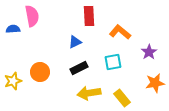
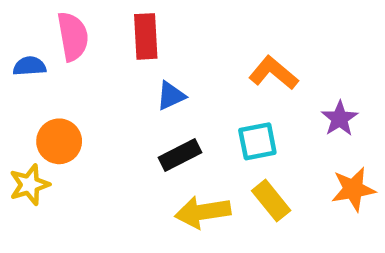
red rectangle: (89, 16) -> (146, 36), moved
orange circle: (40, 72) -> (59, 141), moved
yellow rectangle: (122, 98) -> (271, 201), moved

